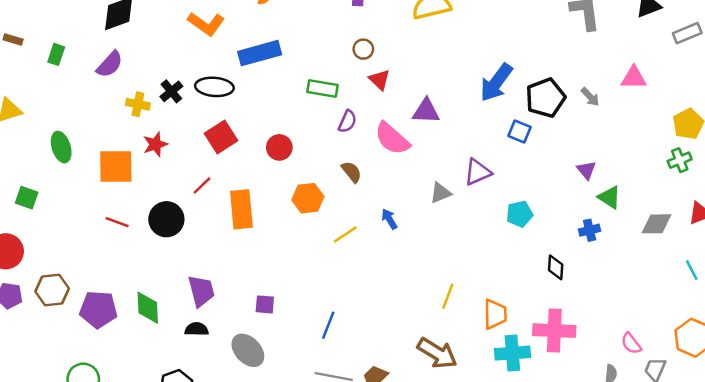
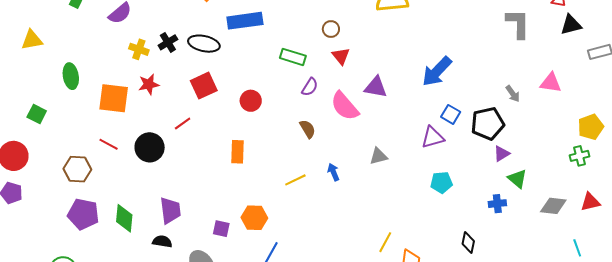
black pentagon: (545, 98) -> (488, 124), moved
purple triangle: (586, 170) -> (502, 154), turned 30
purple triangle: (478, 172) -> (433, 137), moved
orange hexagon: (308, 198) -> (254, 218), moved
orange rectangle: (241, 209) -> (238, 152), moved, size x0.7
black diamond: (556, 267) -> (468, 242), moved
brown hexagon: (52, 290) -> (77, 169), moved
yellow line: (448, 296) -> (385, 242), moved

